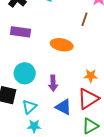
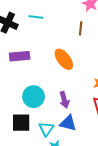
orange ellipse: (62, 45) -> (64, 59), turned 55
blue triangle: (63, 107) -> (68, 123), moved

